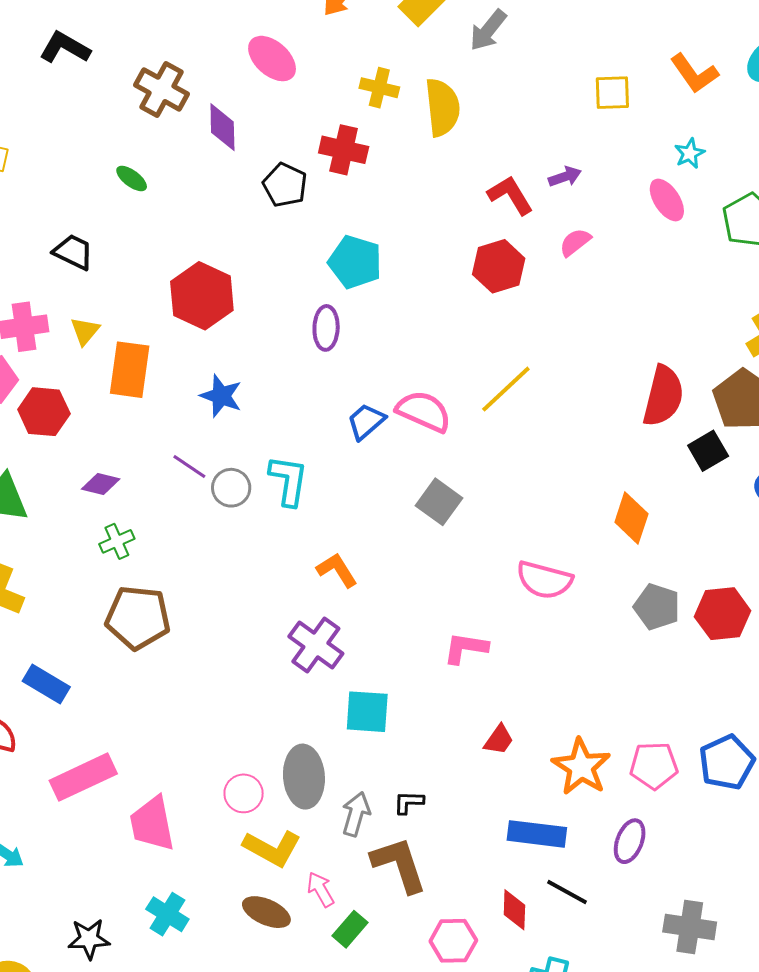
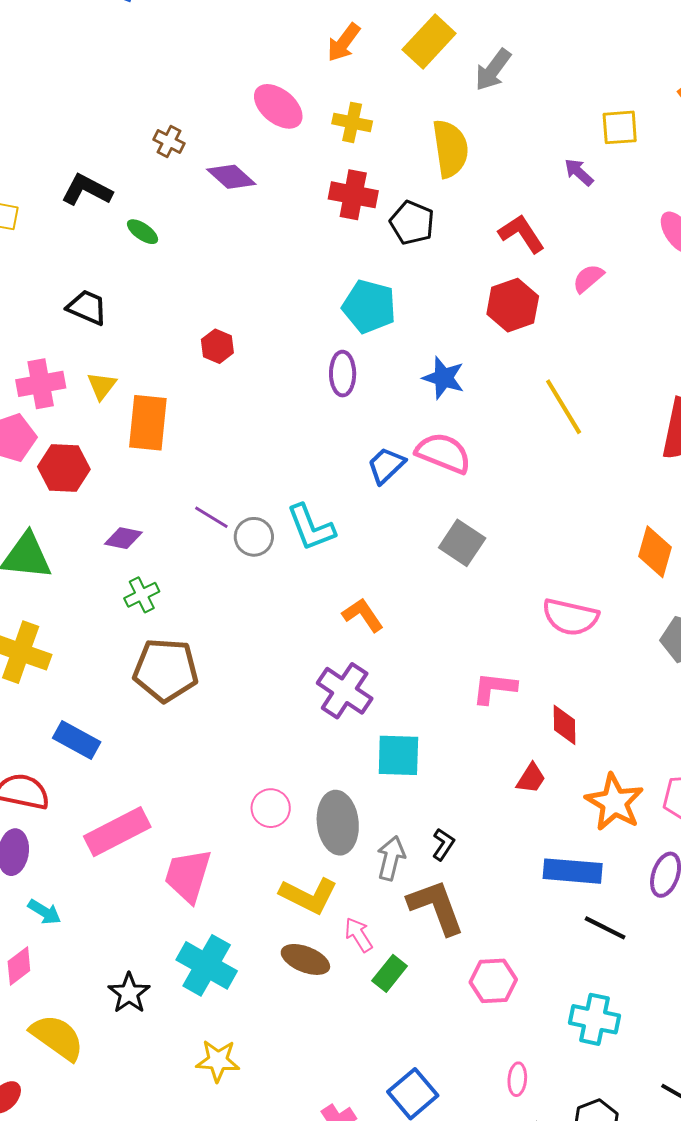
black L-shape: (65, 48) -> (87, 190), moved
yellow cross: (379, 88) -> (352, 122), moved
brown cross: (161, 89) -> (169, 142), size x0.6
purple diamond: (222, 127) -> (231, 177), turned -45
purple arrow: (565, 177) -> (579, 172), moved, turned -116
black pentagon: (285, 185) -> (412, 223), moved
red hexagon: (202, 296) -> (217, 346), size x0.5
yellow line: (506, 389) -> (564, 407), moved, turned -76
blue star: (221, 396) -> (444, 378), moved
cyan L-shape: (288, 481) -> (311, 527), turned 152
pink circle: (244, 793) -> (271, 808), moved
black L-shape: (409, 802) -> (443, 844), turned 124
pink trapezoid: (152, 824) -> (188, 876), turned 30
red diamond: (514, 910) -> (565, 725), moved
cyan cross: (167, 914) -> (207, 965), size x1.4
black star: (89, 939) -> (129, 993), turned -30

